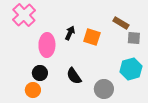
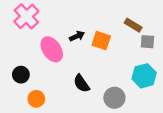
black arrow: (70, 33) -> (77, 36), turned 40
pink ellipse: (47, 45) -> (52, 49), turned -35
black circle: (40, 73) -> (21, 75), moved

